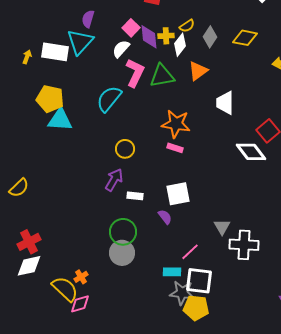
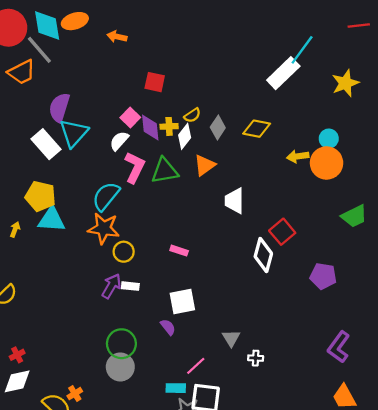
purple semicircle: (88, 19) -> (59, 108), moved, size x1.5
white rectangle: (55, 52) -> (46, 144), turned 40
yellow arrow: (27, 57) -> (15, 230), moved
orange star: (176, 124) -> (104, 228), moved
white diamond: (251, 152) -> (263, 255), turned 52
white rectangle: (135, 196) -> (130, 286), moved
red cross: (29, 242) -> (17, 355), size x0.6
white cross: (244, 245) -> (256, 358), size x0.5

